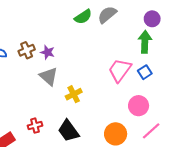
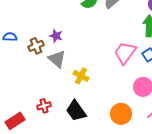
brown cross: (27, 50) -> (36, 46), moved
yellow cross: (74, 94) -> (81, 76), turned -35

